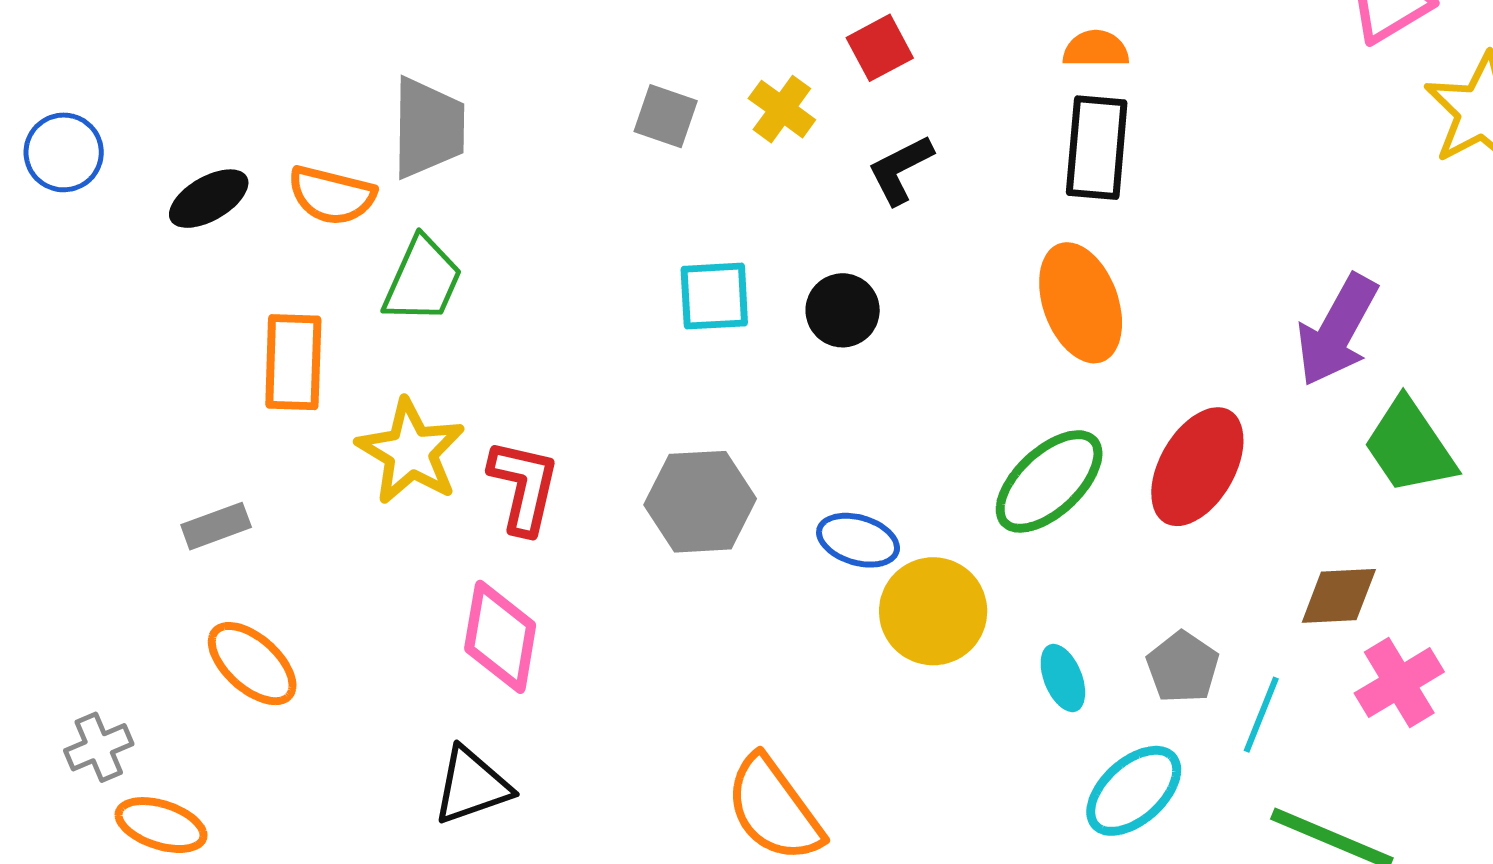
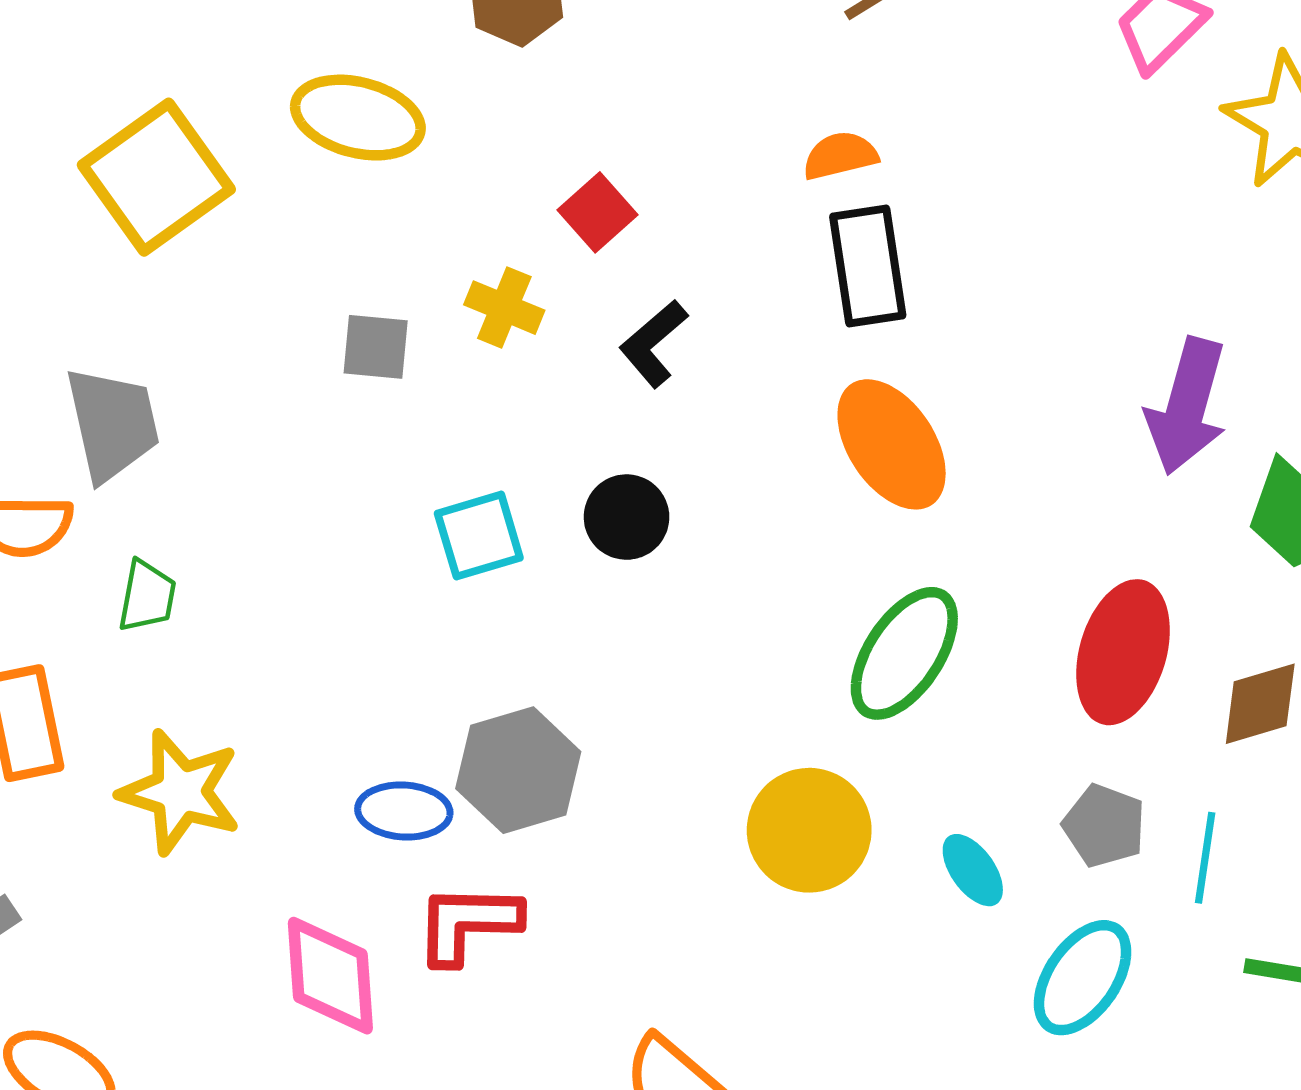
green trapezoid: (422, 280) -> (147, 596), size x0.7
red ellipse: (1197, 467) -> (1123, 652), moved
red L-shape: (524, 487) -> (468, 924), moved, turned -88
blue ellipse: (858, 540) -> (404, 811), moved

